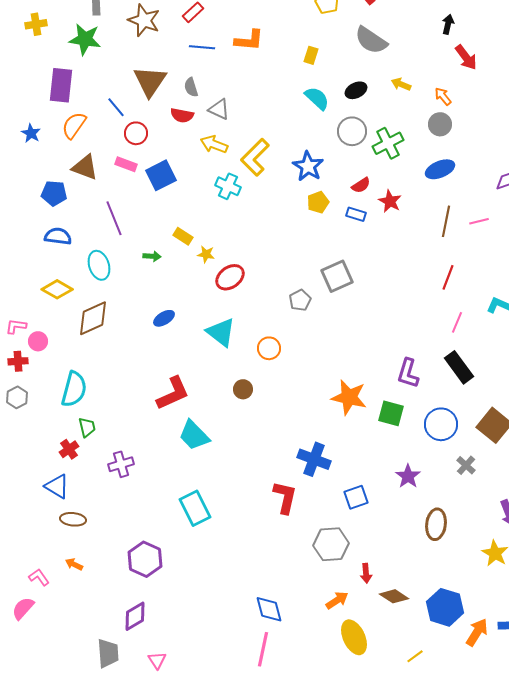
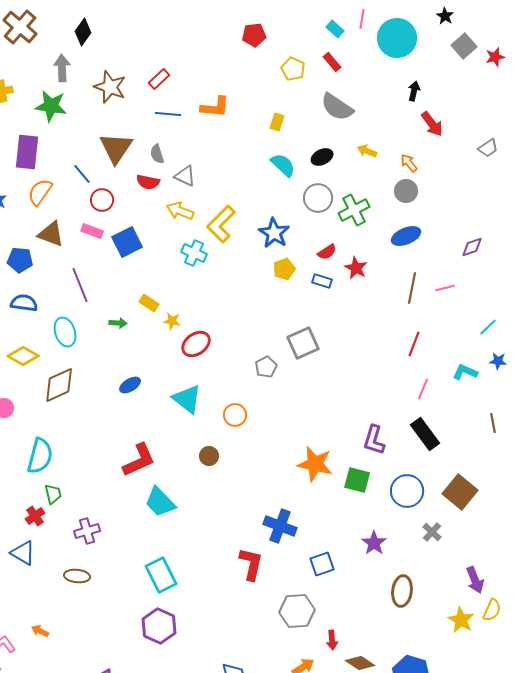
brown ellipse: (73, 519) -> (77, 576), moved
purple hexagon: (145, 559) -> (159, 626), moved

